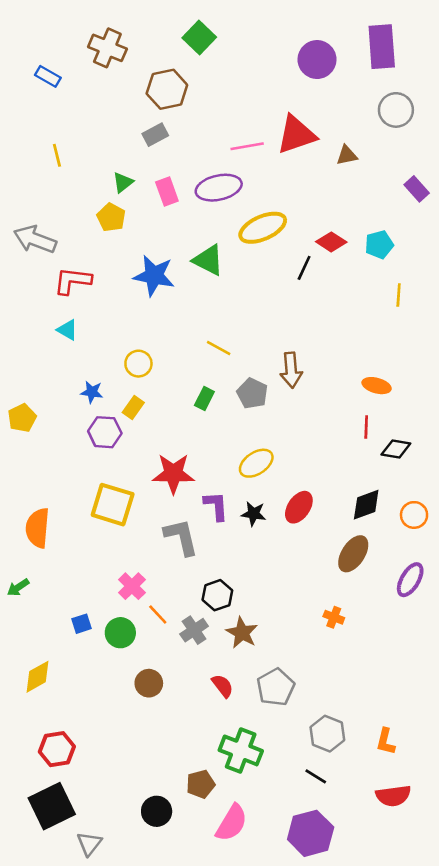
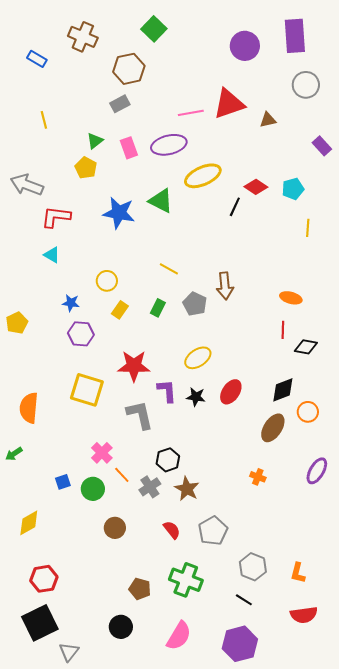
yellow rectangle: (133, 408) -> (120, 310), moved
orange circle: (414, 515) -> (308, 412), moved
purple ellipse: (410, 580) -> (317, 471), moved
brown pentagon: (201, 784) -> (140, 589), moved, turned 30

